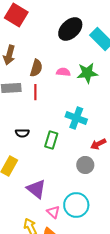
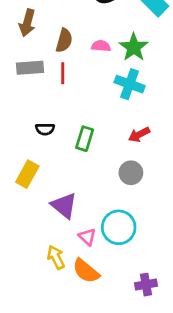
green star: (87, 73) -> (134, 47), turned -30
cyan cross: (76, 118) -> (130, 84), moved
red arrow: (98, 144) -> (139, 135), moved

